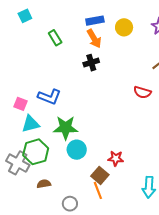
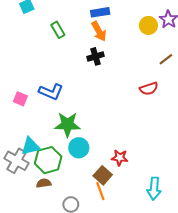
yellow circle: (124, 27) -> (148, 25), moved
red semicircle: (142, 92) -> (149, 89), turned -36
cyan triangle: (31, 124) -> (30, 146), moved
green hexagon: (36, 152) -> (48, 160), moved

